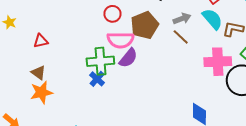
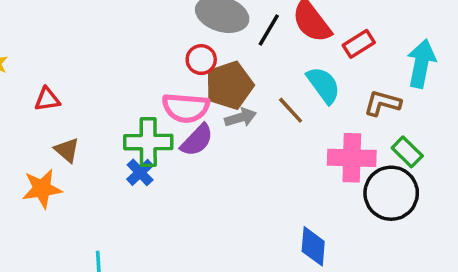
red circle: (112, 14) -> (201, 60), moved
gray arrow: (182, 19) -> (241, 118), moved
cyan semicircle: (212, 19) -> (323, 85), moved
brown triangle: (38, 73) -> (67, 150), moved

